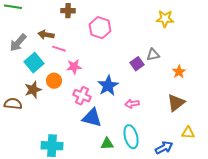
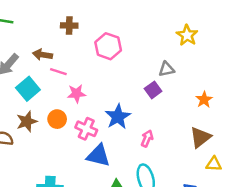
yellow star: (165, 19) -> (187, 35), turned 30
gray triangle: (153, 55) -> (166, 69), moved
orange circle: (54, 81) -> (57, 119), moved
pink arrow: (132, 104) -> (147, 138), turned 120
yellow triangle: (188, 133) -> (214, 164), moved

